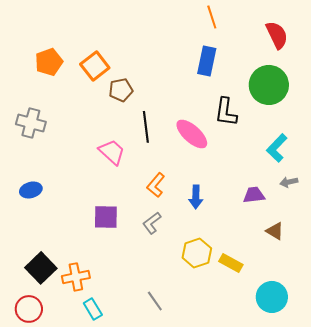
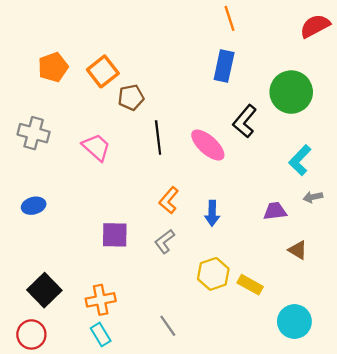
red semicircle: (277, 35) -> (315, 26), moved, turned -92
black L-shape: (226, 112) -> (245, 121), turned 32
pink trapezoid: (112, 152) -> (96, 147), moved
orange cross: (76, 277) -> (101, 300), moved

